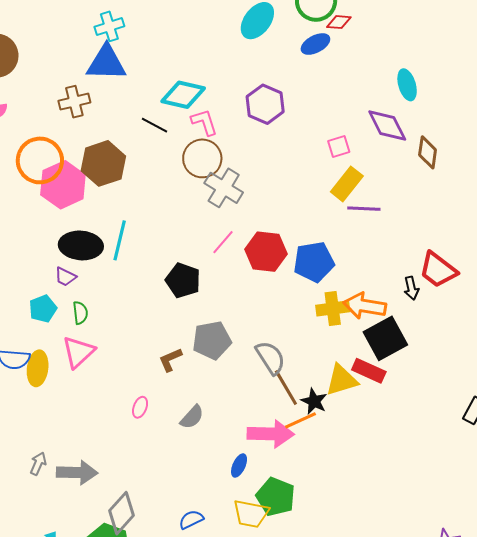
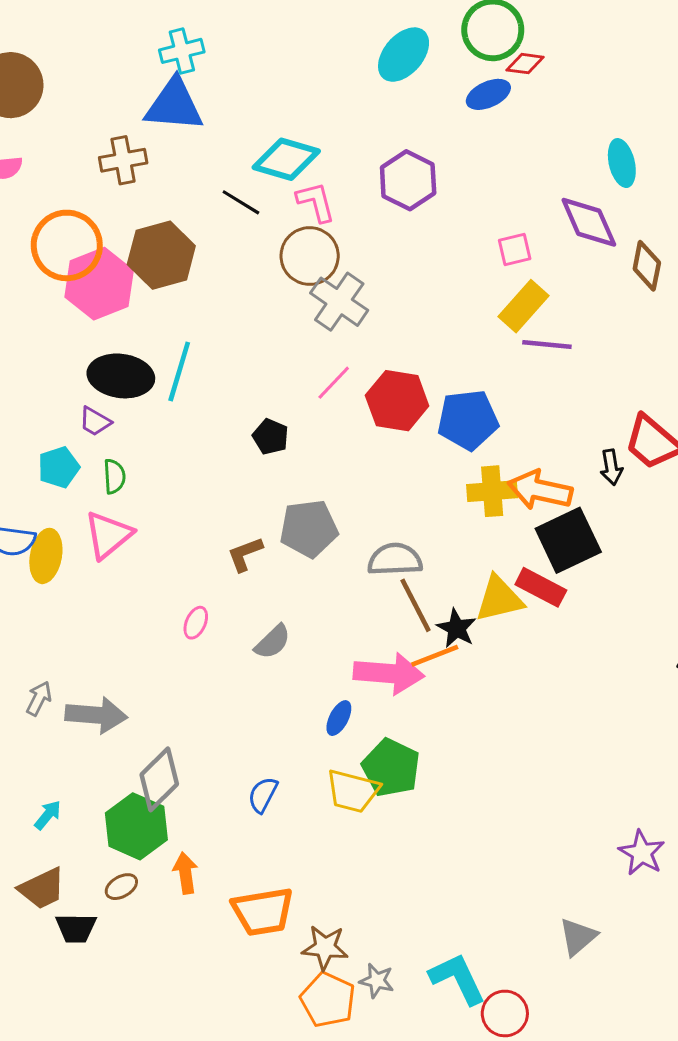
black pentagon: (183, 280) -> (271, 437), size x0.7
gray semicircle: (270, 358) -> (395, 559), turned -63
blue semicircle: (191, 520) -> (263, 795), turned -40

